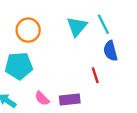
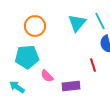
pink semicircle: (42, 98) -> (47, 76), moved

